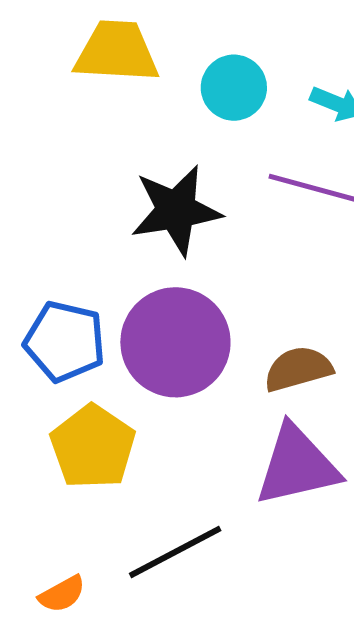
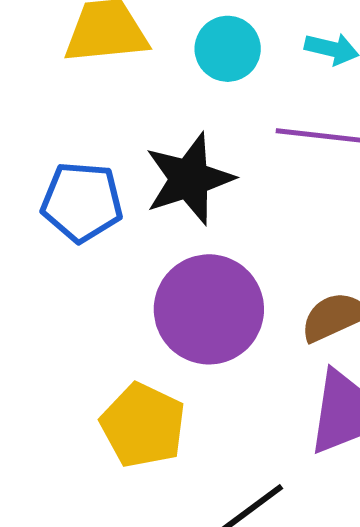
blue pentagon: (65, 341) -> (82, 202), moved

